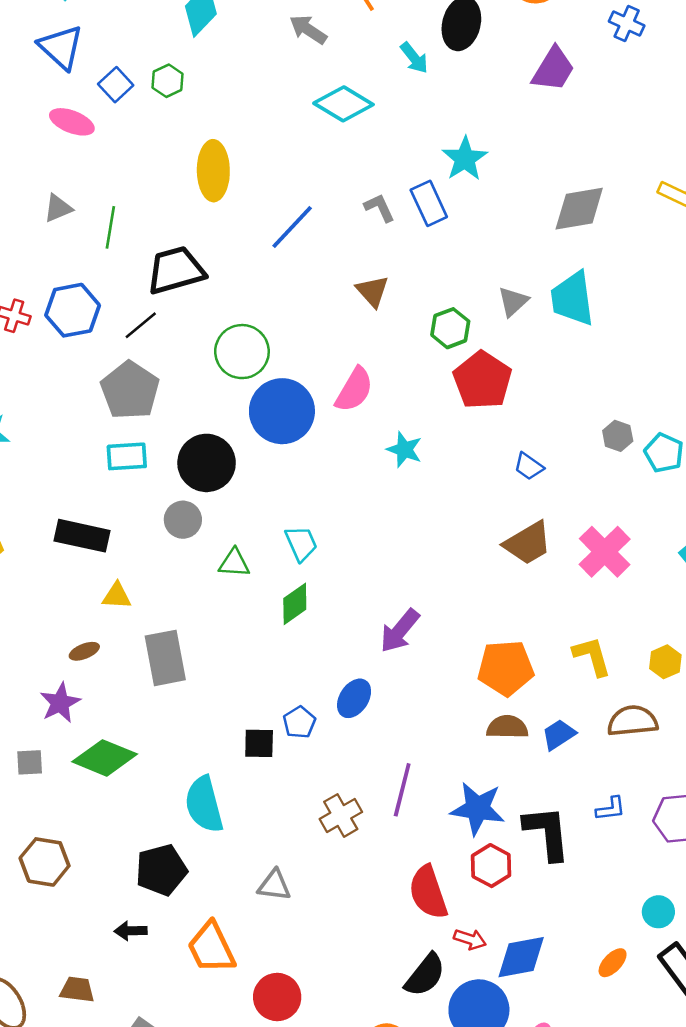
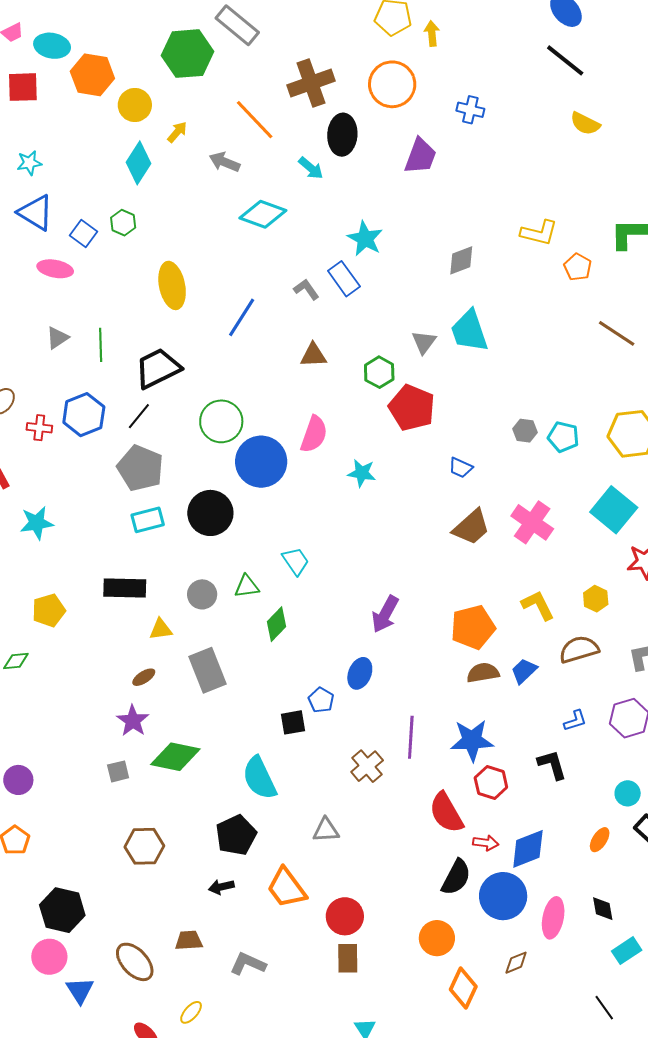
gray diamond: (579, 209) -> (461, 260), size x0.7
brown triangle: (372, 291) -> (313, 355), turned -40
gray circle: (183, 520) -> (202, 594), moved
green diamond: (295, 604) -> (277, 624), moved
black L-shape: (547, 833) -> (552, 765), moved, size x0.7

